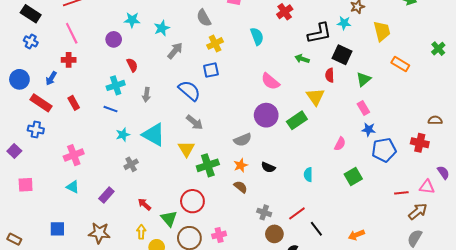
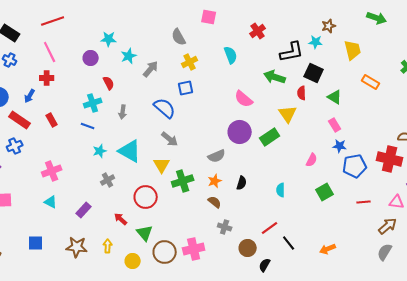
cyan star: (162, 28) -> (129, 56), moved
green arrow: (302, 59) -> (275, 77), size x1.5
green triangle: (363, 79) -> (335, 97), turned -49
blue cross: (36, 129) -> (15, 146), turned -35
red cross: (420, 143) -> (390, 159), size x1.4
black semicircle: (268, 167) -> (242, 183), turned -96
red line: (401, 193) -> (364, 202), moved
red circle: (192, 201) -> (146, 197), moved
gray cross: (264, 212) -> (225, 227), moved
yellow arrow: (141, 232) -> (108, 246), moved
pink cross: (219, 235) -> (194, 249), size x1.5

